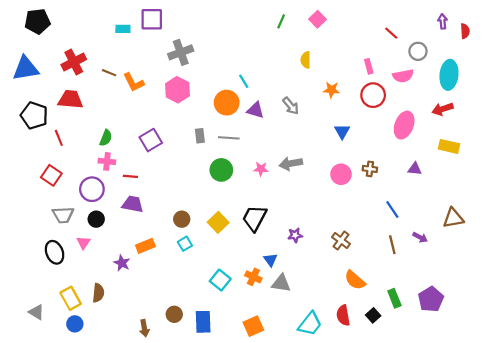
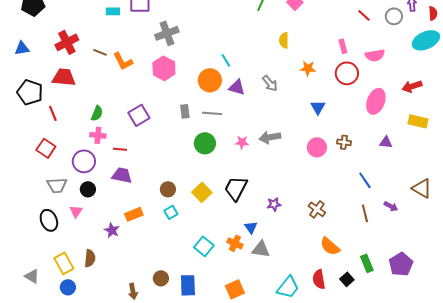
gray circle: (418, 51) -> (394, 16), moved
blue triangle: (26, 68) -> (22, 48), size x0.6
cyan ellipse: (449, 75) -> (426, 40), moved, turned 60
brown triangle: (453, 218) -> (422, 188), turned 40

